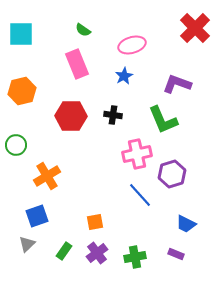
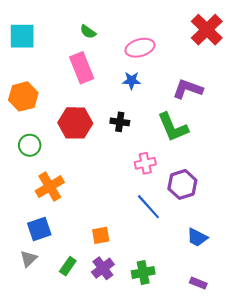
blue star: (124, 76) -> (131, 81), turned 30
green circle: (16, 145) -> (30, 145), moved
pink cross: (137, 154) -> (145, 163), size x0.7
purple rectangle: (176, 254) -> (198, 283), moved

